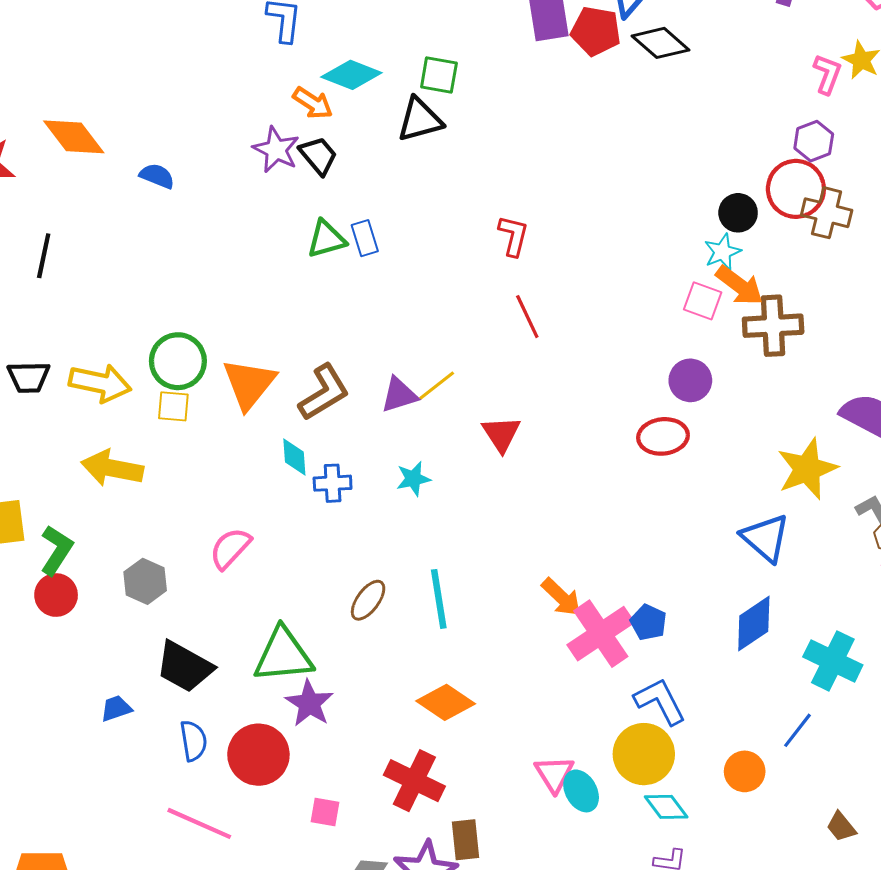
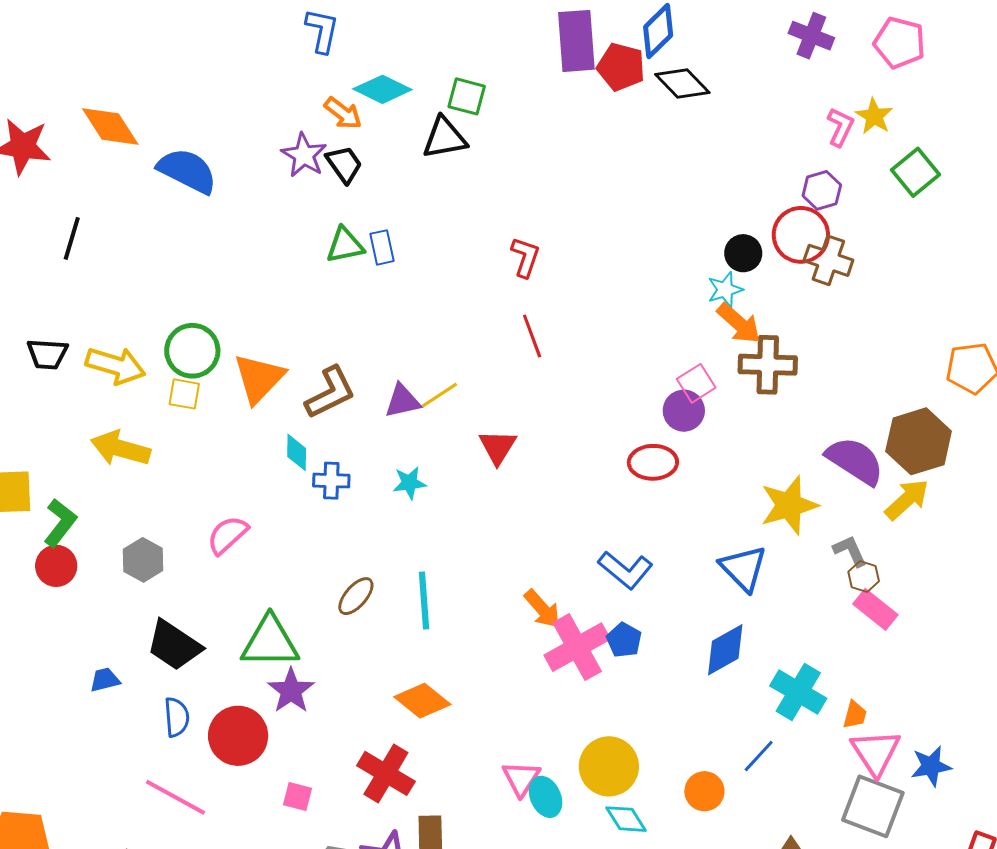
blue semicircle: (157, 176) -> (187, 171), size x1.8
pink square: (703, 301) -> (696, 383), moved, turned 33
blue L-shape: (660, 701) -> (625, 570), moved, turned 152

